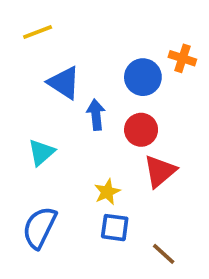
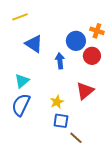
blue arrow: (96, 115) -> (60, 61), moved
red circle: (141, 130) -> (92, 56), moved
blue semicircle: (39, 228) -> (21, 105), moved
brown line: (164, 254) -> (76, 138), moved

